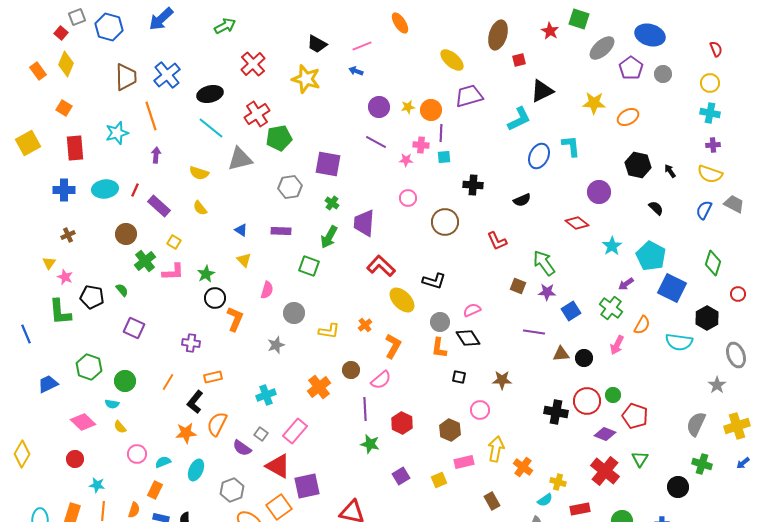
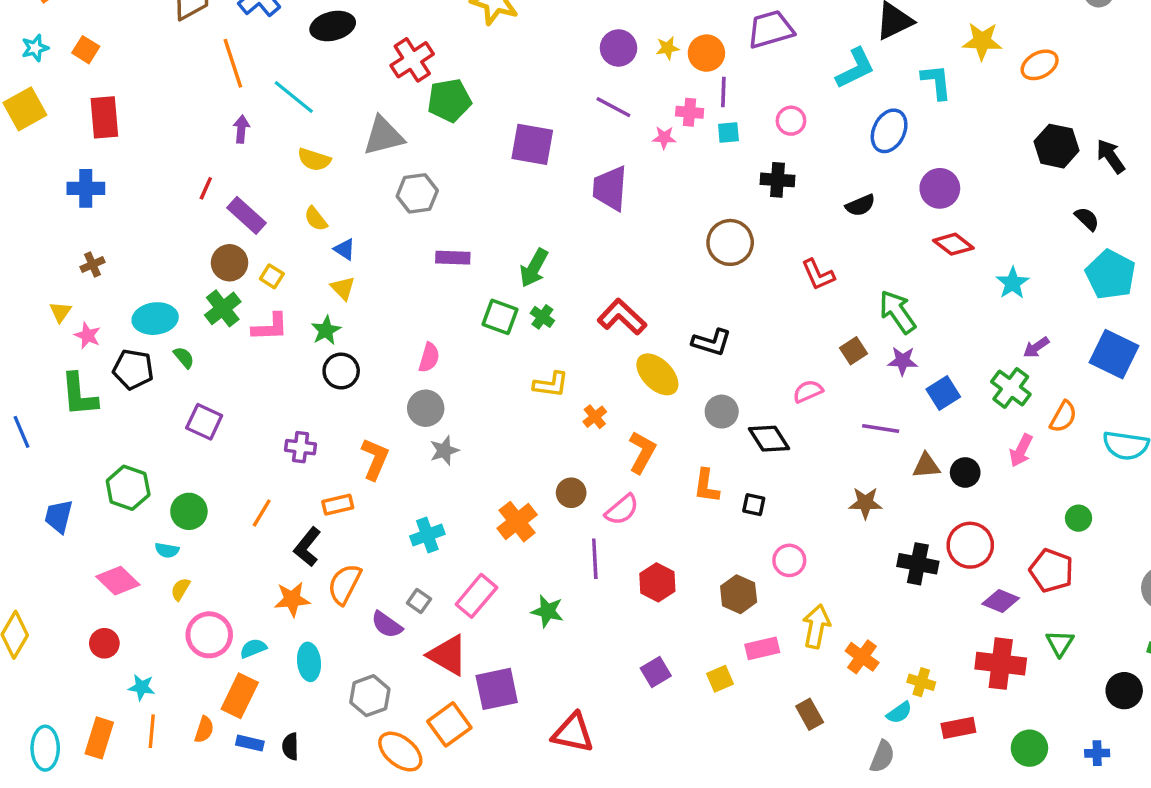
cyan line: (211, 128) -> (294, 97), moved
cyan star: (117, 133) -> (35, 48), moved, size x0.7
cyan L-shape: (571, 146) -> (936, 82), moved
black arrow: (670, 171) -> (1111, 156), size x1.5
gray hexagon: (290, 187) -> (417, 193), moved
cyan ellipse: (105, 189) -> (155, 319), moved
purple circle: (599, 192) -> (940, 188), moved
pink circle: (408, 198) -> (791, 121), moved
green cross: (332, 203) -> (542, 317), moved
purple trapezoid: (364, 223) -> (610, 188), moved
blue triangle: (241, 230) -> (345, 249), moved
brown circle: (126, 234) -> (230, 263), moved
cyan pentagon: (651, 256) -> (1111, 275), moved
yellow triangle: (244, 260) -> (343, 288), moved
brown square: (518, 286) -> (854, 351), turned 35
pink semicircle: (472, 310) -> (808, 391), moved
gray circle: (294, 313) -> (426, 408), moved
orange L-shape: (235, 319) -> (375, 459), moved
yellow L-shape: (329, 331) -> (551, 385), moved
orange L-shape: (439, 348) -> (706, 486), moved
brown star: (502, 380) -> (865, 503), moved
blue trapezoid: (48, 384) -> (59, 516), turned -50
green circle: (613, 395) -> (1078, 518), moved
yellow semicircle: (120, 427) -> (180, 589), turned 72
green star: (370, 444) -> (547, 611), moved
pink circle: (137, 454) -> (209, 635), size x1.4
cyan ellipse: (196, 470) -> (309, 662), turned -30
red cross: (605, 471) -> (1001, 664), turned -32
orange rectangle: (155, 490) -> (240, 696), size x1.4

